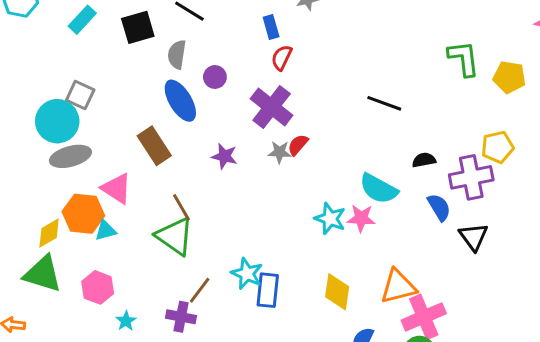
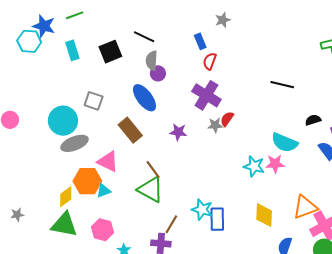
cyan rectangle: (82, 20) -> (72, 50), turned -54
gray semicircle: (177, 54) -> (152, 61), moved
purple circle: (215, 77) -> (158, 73), moved
gray square: (80, 95) -> (94, 101), moved

